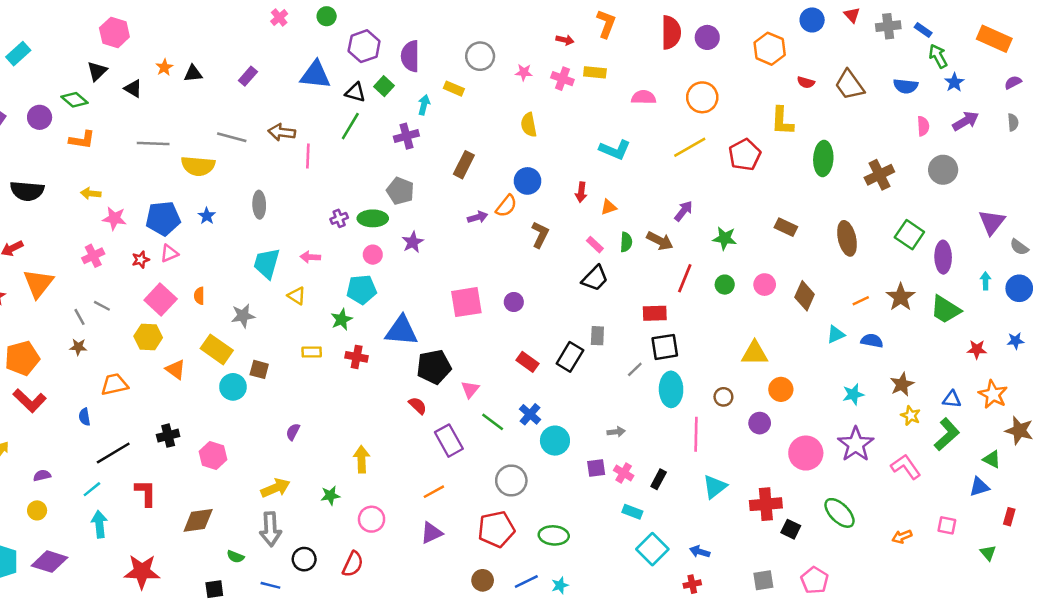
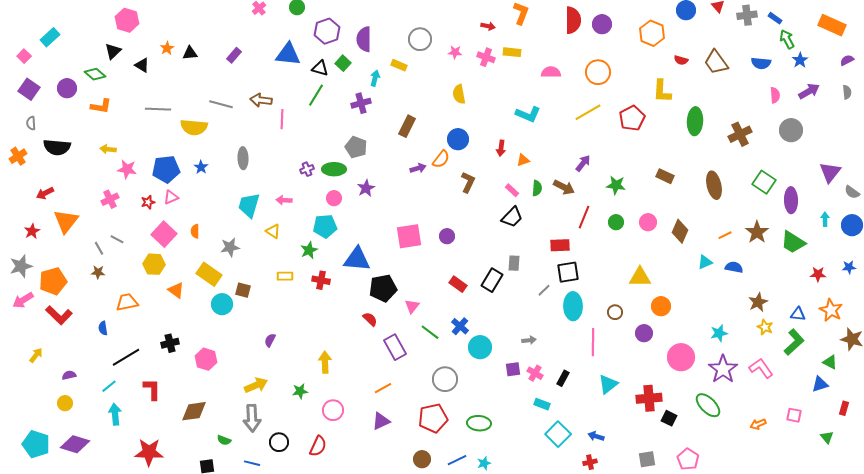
cyan star: (853, 394) -> (719, 333), moved
purple star: (856, 444) -> (723, 369), moved

